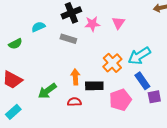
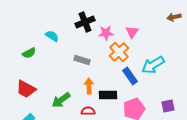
cyan semicircle: (38, 27) -> (52, 36), turned 56
gray rectangle: (68, 39) -> (82, 60), moved
orange cross: (112, 63) -> (119, 52), moved
blue rectangle: (142, 81) -> (130, 76), moved

